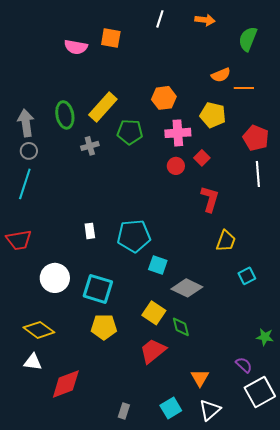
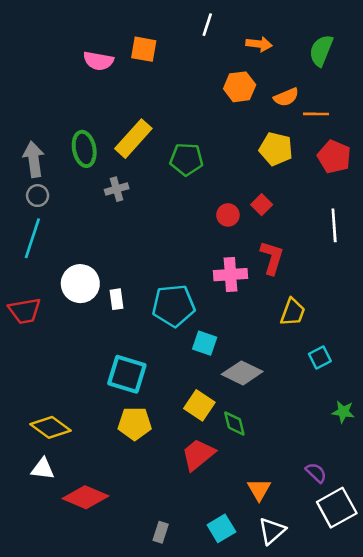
orange arrow: (205, 20) -> (259, 44), moved
orange hexagon: (164, 98) -> (240, 87), moved
green pentagon: (130, 132) -> (186, 159), moved
pink cross: (178, 133) -> (231, 275), moved
red pentagon: (256, 138) -> (334, 157), moved
white circle: (55, 278) -> (80, 284), moved
green star: (265, 337) -> (343, 412), moved
red diamond: (66, 384) -> (85, 497), turned 44

